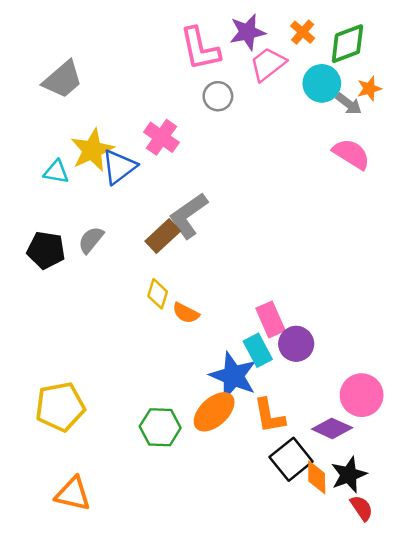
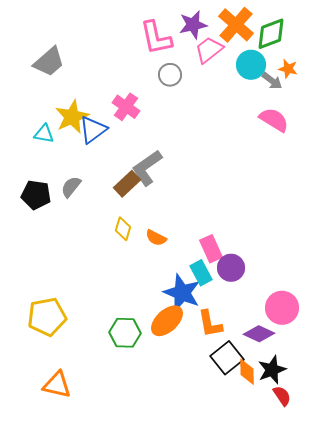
orange cross: (303, 32) -> (236, 25), size x1.8
orange star: (369, 89) -> (288, 69), turned 30
orange semicircle: (186, 313) -> (156, 238), moved

